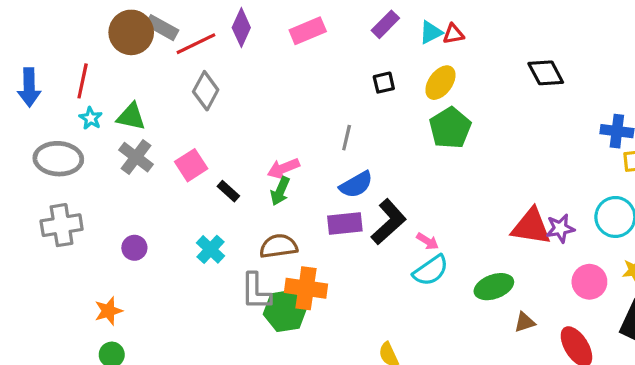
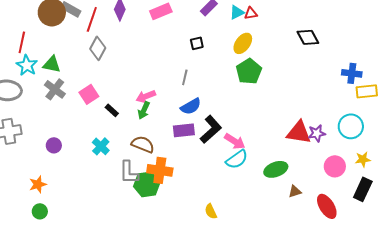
red line: (196, 44) -> (92, 19), turned -45
black square: (384, 83) -> (197, 43), moved
cyan star: (91, 118) -> (27, 65), size x1.5
pink arrow: (427, 241) -> (235, 141), size x1.5
brown semicircle: (279, 246) -> (143, 144), turned 30

